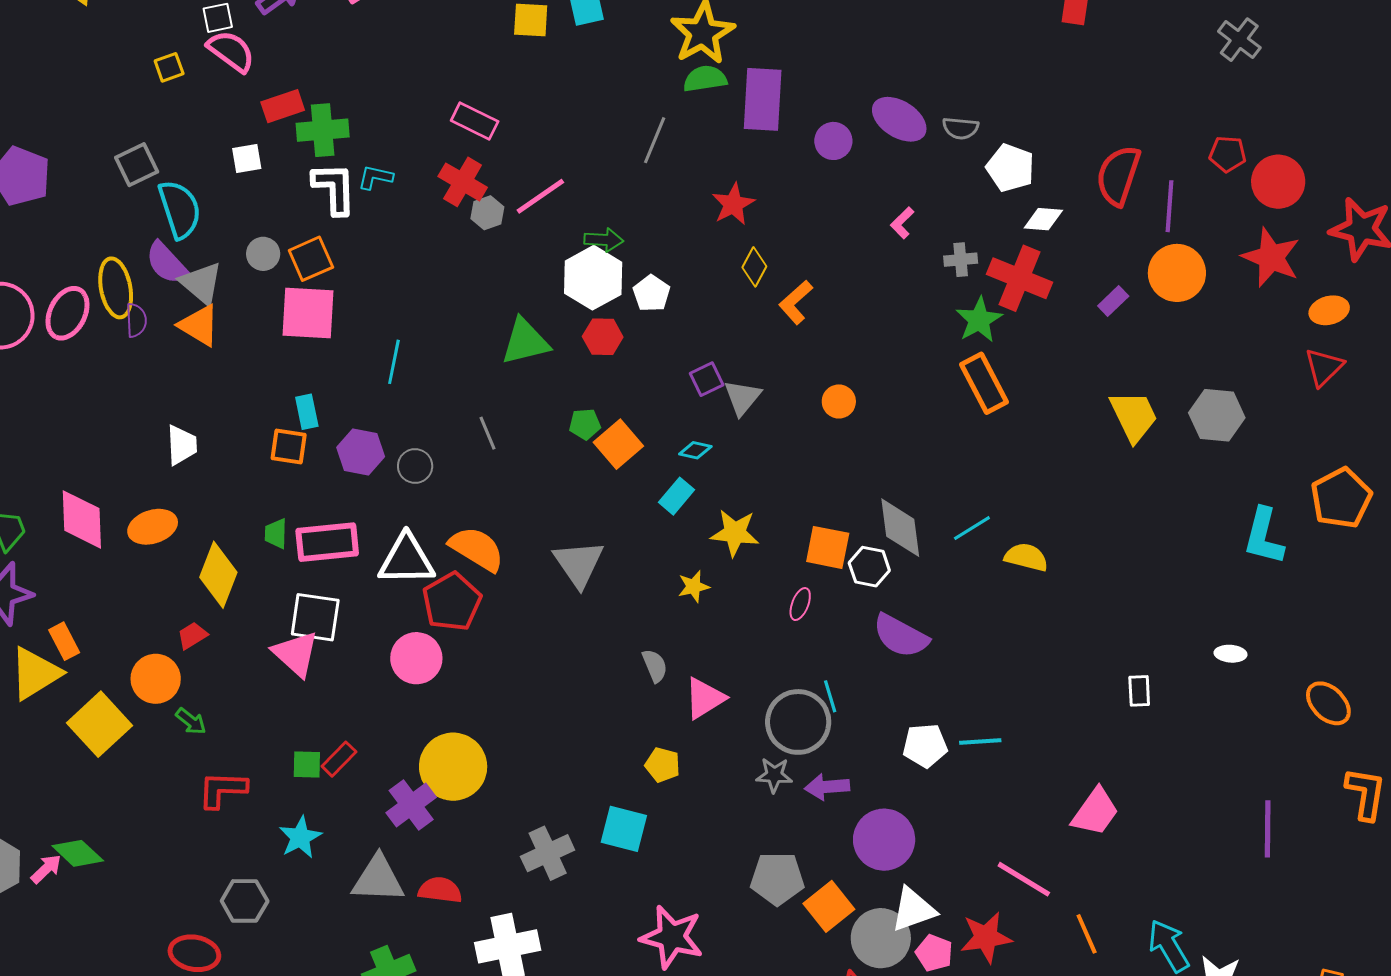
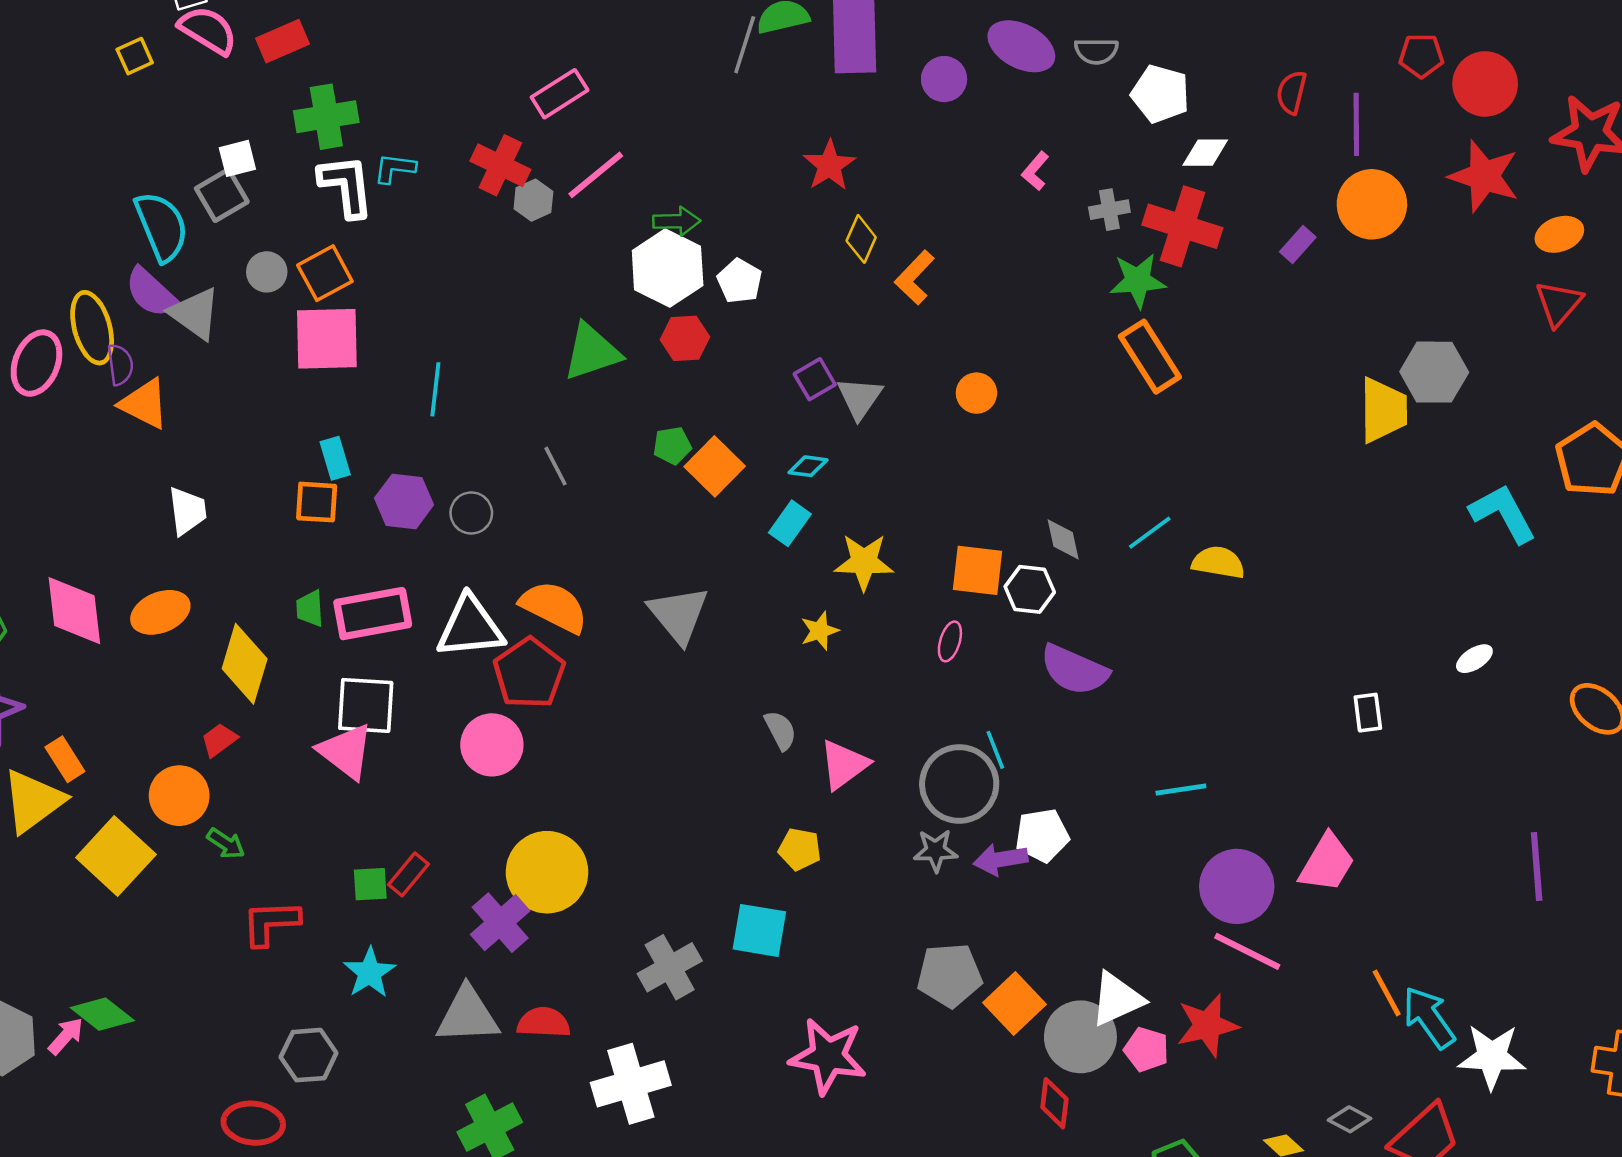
red rectangle: (283, 106) -> (282, 41), moved
pink rectangle: (475, 121) -> (560, 94), moved, turned -54
gray line: (655, 140) -> (745, 45), moved
gray square: (137, 165) -> (222, 195), moved
red semicircle: (1118, 175) -> (1292, 92), size x0.6
green star: (979, 320) -> (1138, 281), turned 30
orange triangle: (199, 325) -> (144, 404), moved
yellow trapezoid: (1134, 416) -> (1383, 410), moved, turned 30
gray diamond: (900, 528) -> (1063, 539), size x0.6
cyan L-shape: (1264, 536) -> (1503, 514), turned 142
white ellipse: (1231, 654) -> (1474, 659), turned -32
white pentagon: (925, 746) -> (1042, 835), moved
purple circle: (884, 840) -> (1237, 886), moved
orange line: (1087, 934) -> (1387, 993), moved

